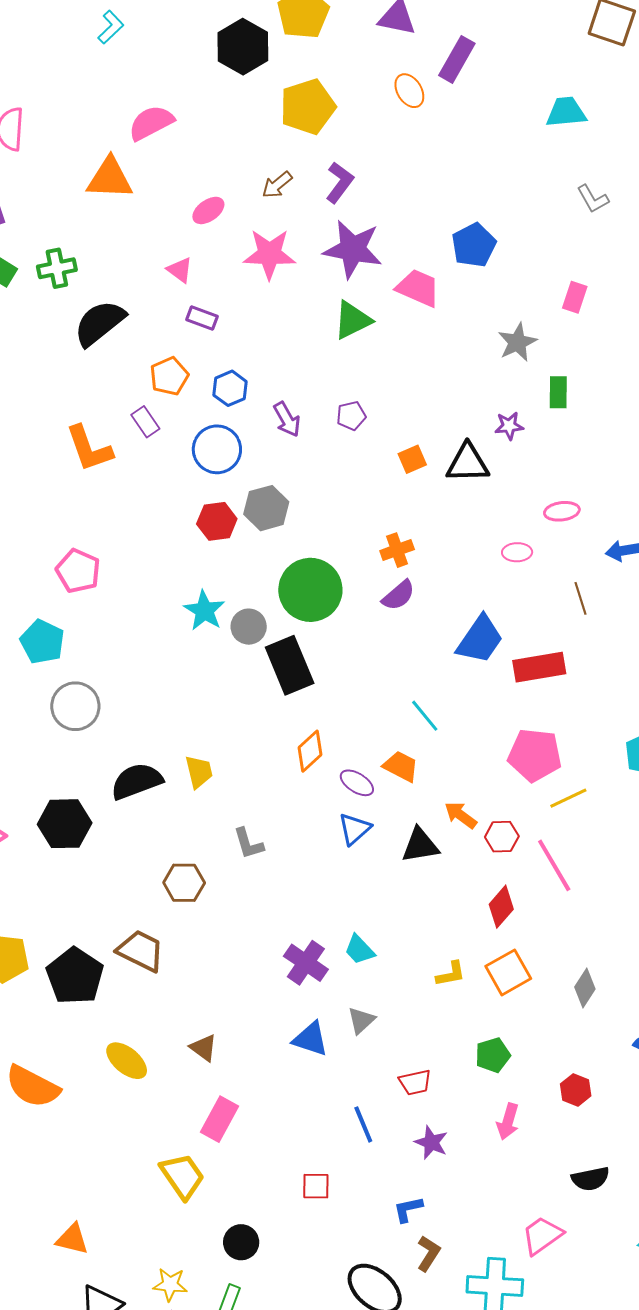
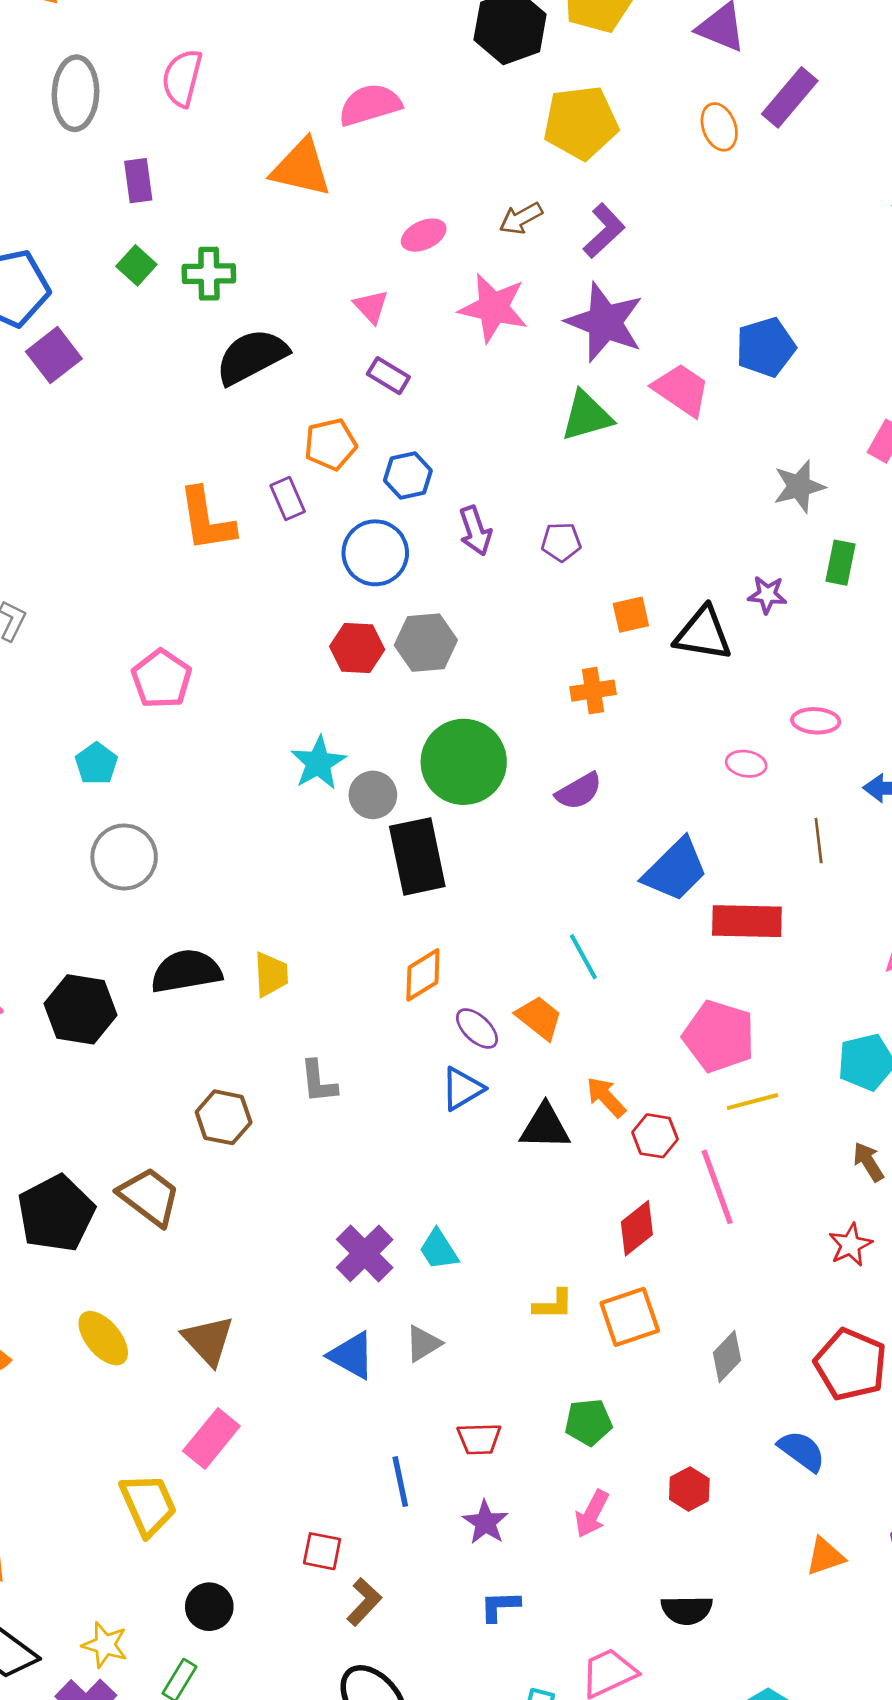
orange cross: (397, 550) -> (593, 691), moved
cyan pentagon: (42, 642) -> (96, 764), size x0.7
brown triangle: (204, 1048) -> (208, 1340), size x1.4
blue L-shape: (408, 1209) -> (500, 1606), moved
brown L-shape: (429, 1253) -> (364, 1602), moved

